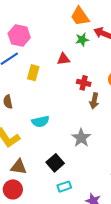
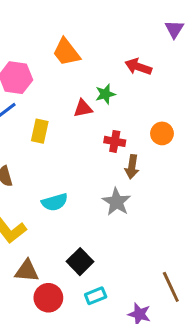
orange trapezoid: (80, 16) -> (66, 52), moved
green star: (82, 40) -> (105, 94), moved
gray star: (81, 138) -> (116, 202), moved
red circle: (13, 189) -> (48, 298), moved

